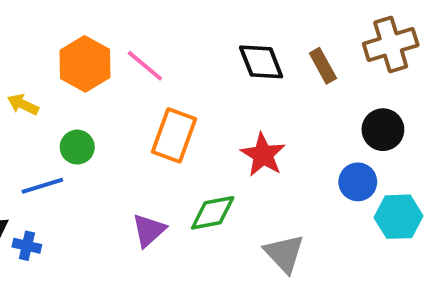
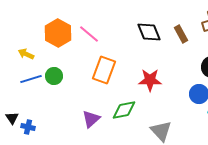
red star: (263, 155) -> (150, 80), turned -30
blue line: (42, 186) -> (31, 79), moved

